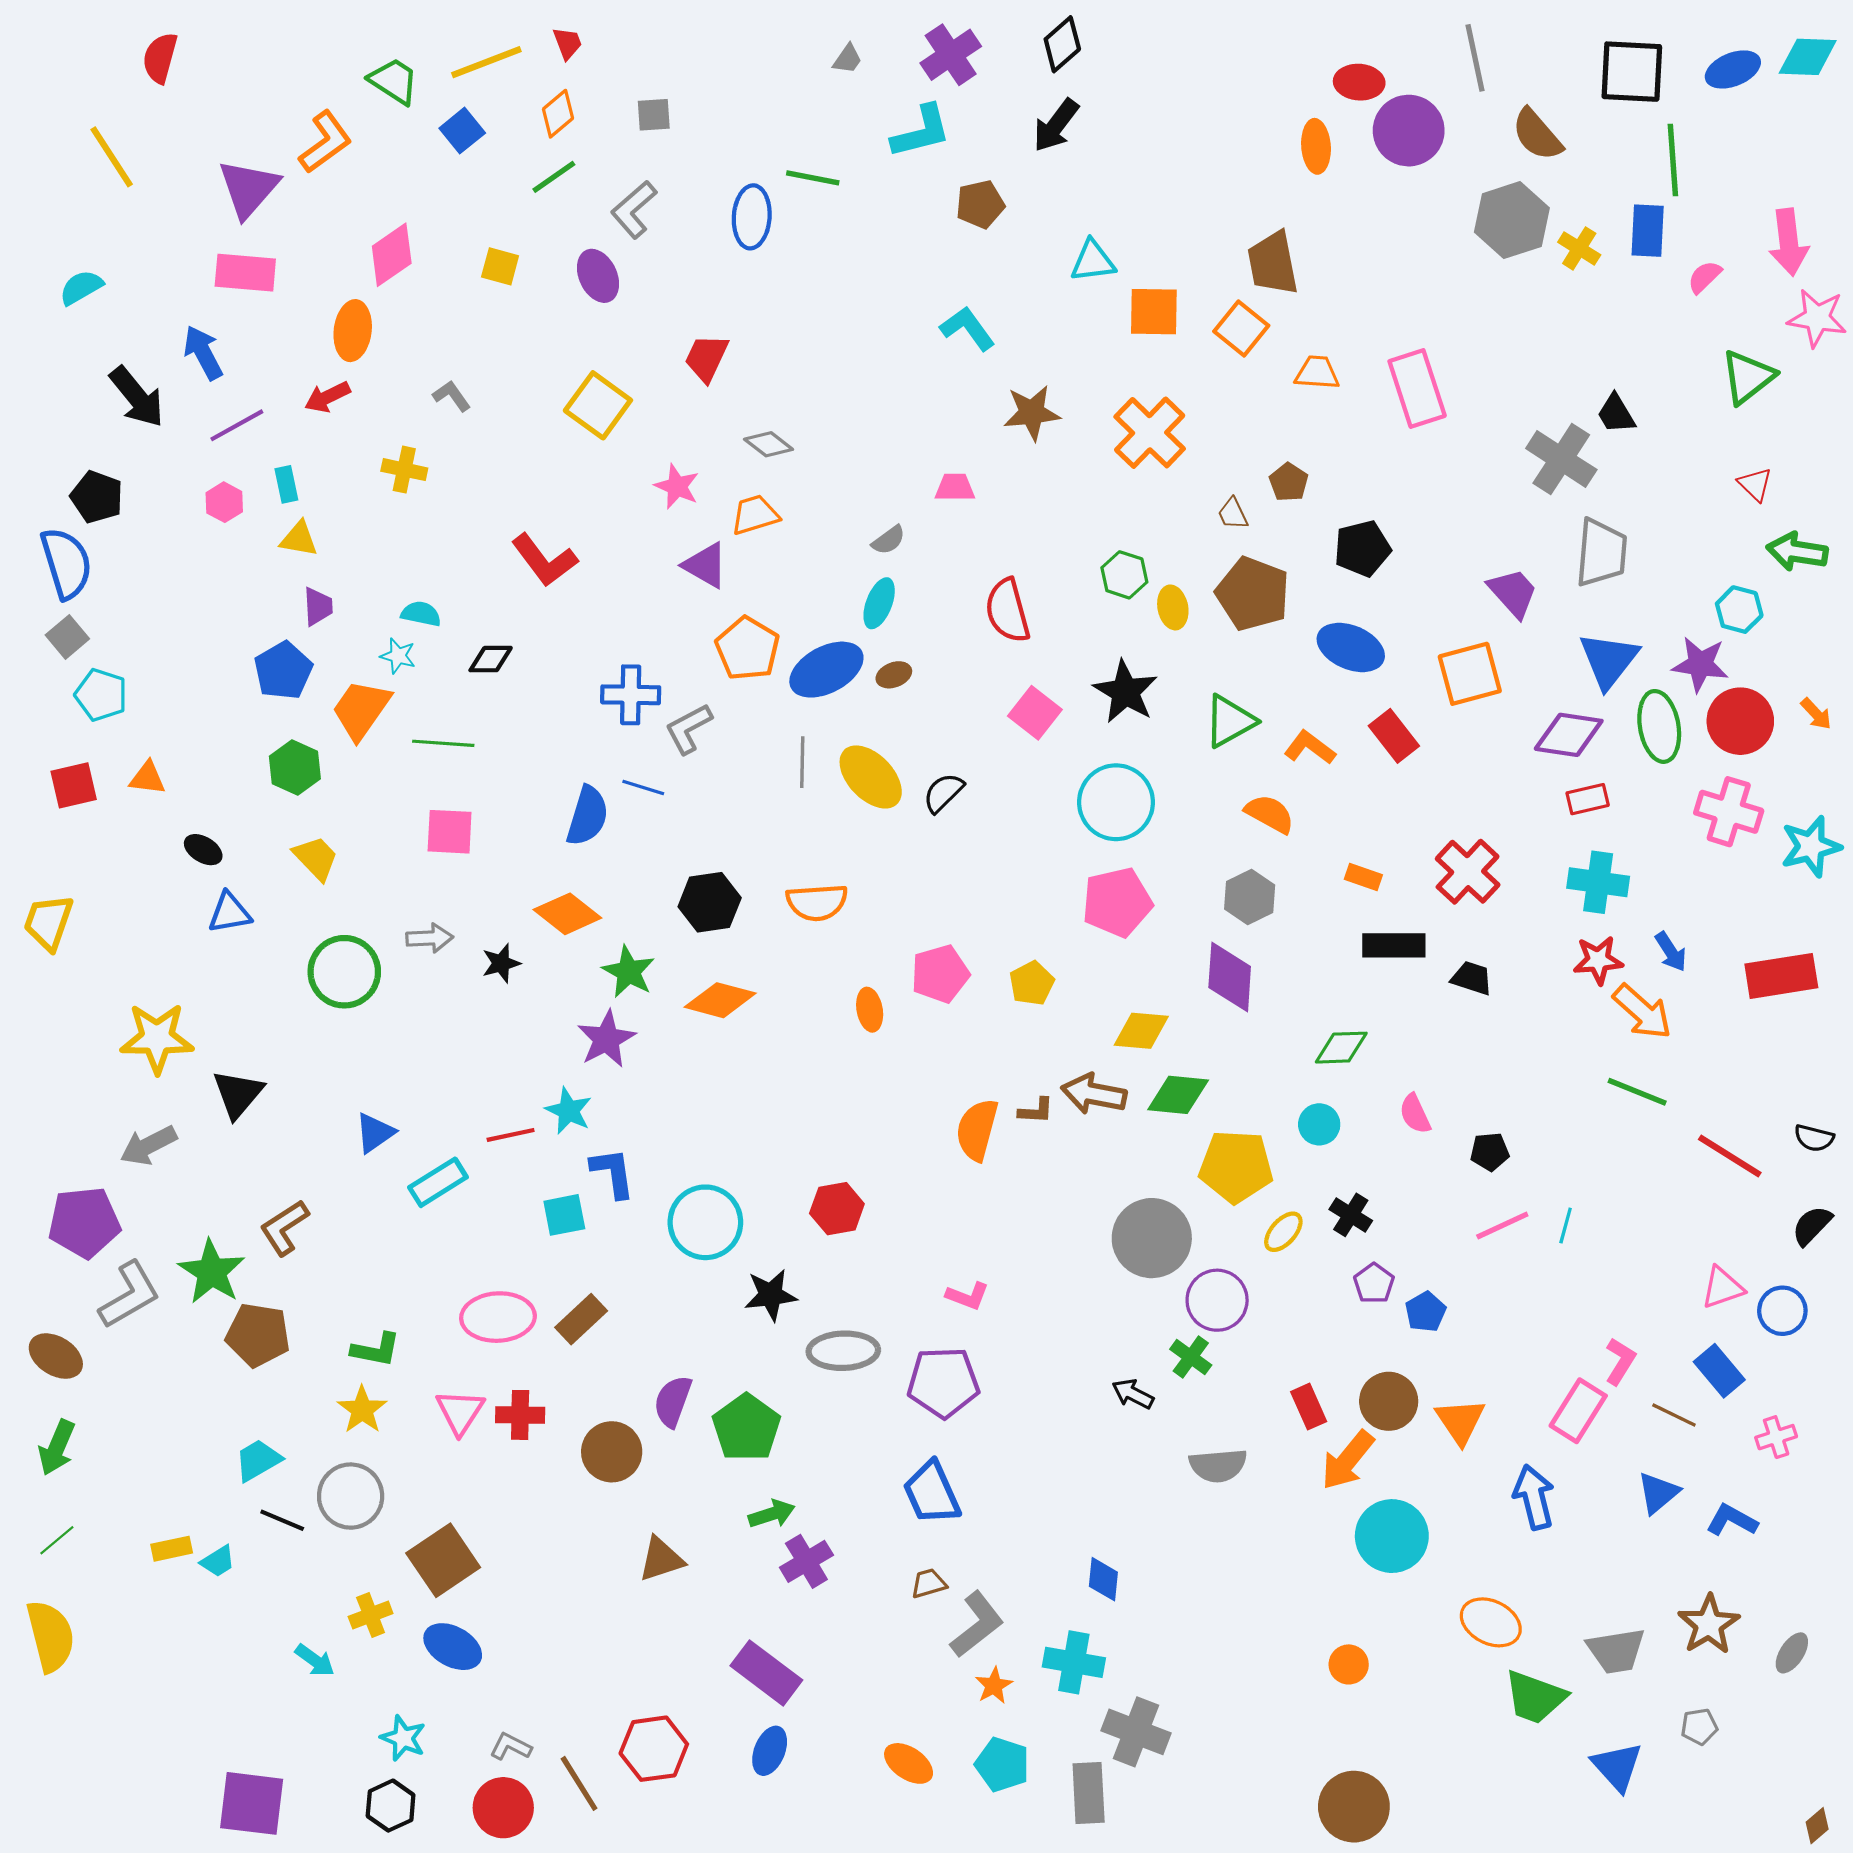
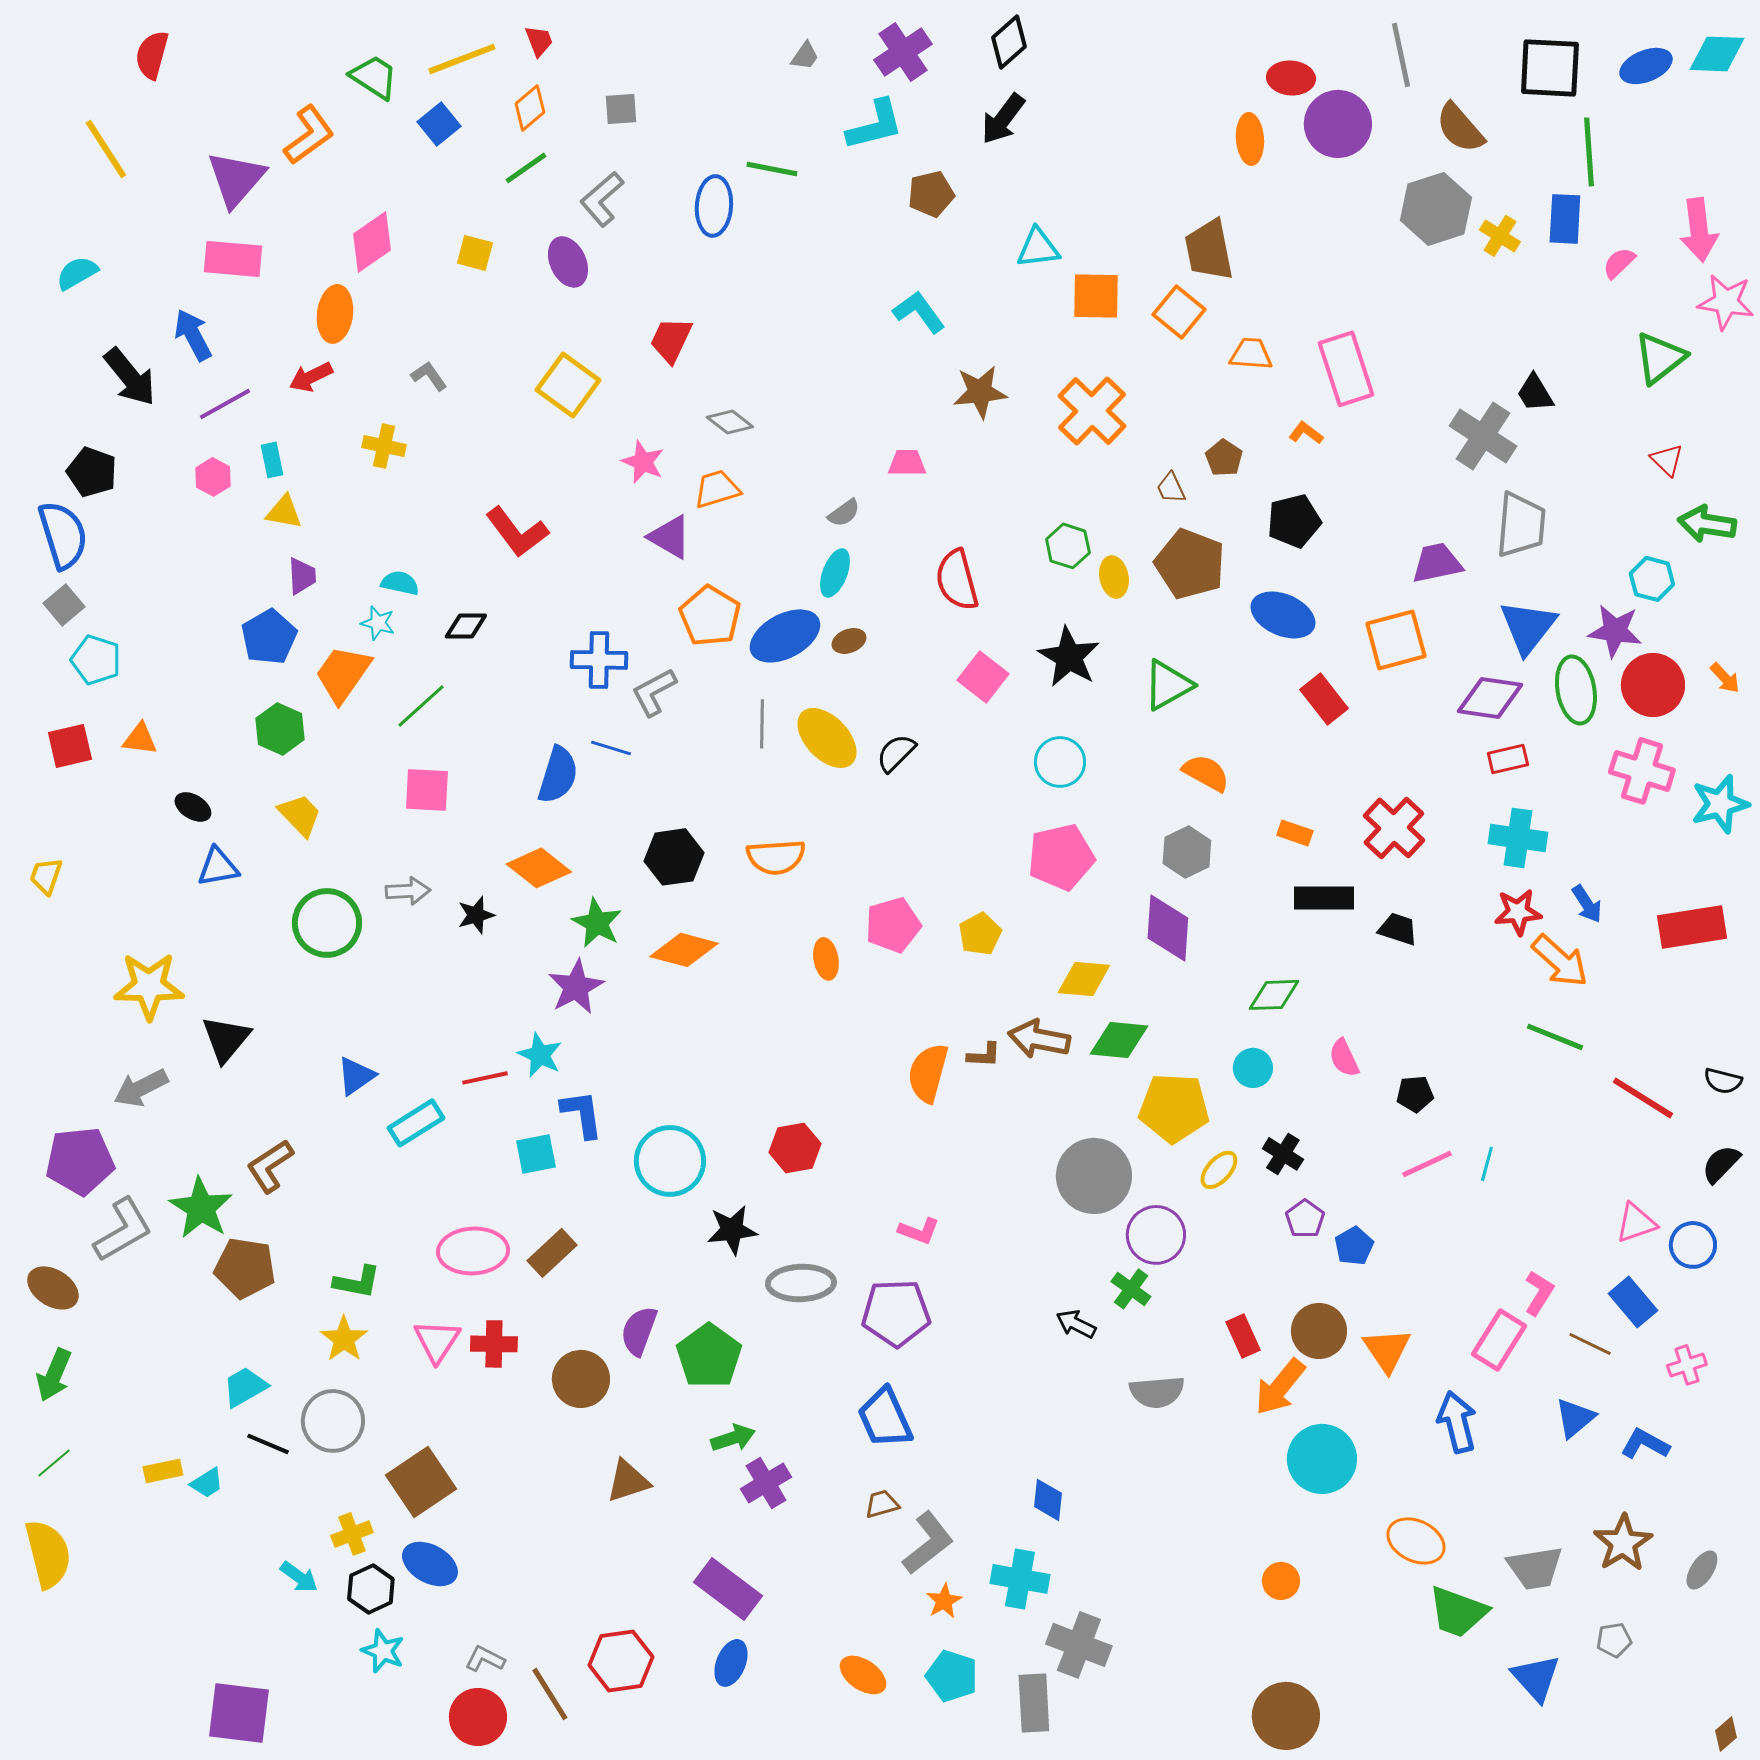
purple trapezoid: (1513, 593) -> (1437, 563), turned -60
green line: (443, 743) -> (421, 706), turned -46
orange L-shape: (1310, 747) -> (1306, 433), moved, size x0.7
cyan circle: (1116, 802) -> (1060, 762), size x0.7
yellow trapezoid: (48, 922) -> (46, 876), size x0.7
black hexagon: (391, 1806) -> (371, 1589), moved

